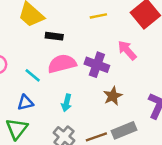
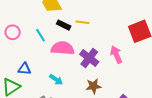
yellow line: (98, 16) -> (82, 22), moved
cyan line: (33, 75) -> (41, 35), moved
cyan arrow: (66, 103) -> (56, 80), turned -88

